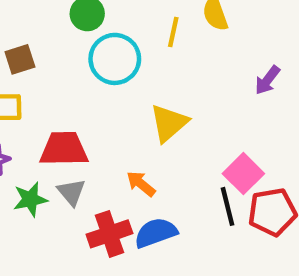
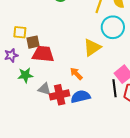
brown square: (20, 59) -> (33, 42), moved
cyan circle: (115, 59) -> (113, 27), moved
gray triangle: (71, 192) -> (44, 89), moved, turned -40

